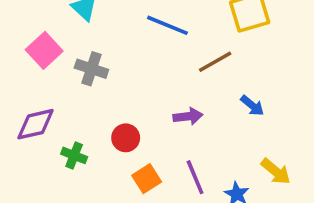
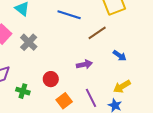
gray cross: (91, 69) -> (29, 42), turned 30
yellow arrow: (276, 171) -> (122, 87), moved, turned 114

